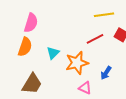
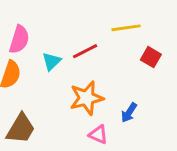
red line: (95, 39) -> (85, 51), moved
cyan triangle: (53, 53) -> (51, 61), moved

